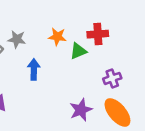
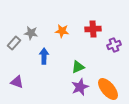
green triangle: (78, 51) -> (78, 67), moved
purple cross: (112, 78) -> (114, 45), moved

